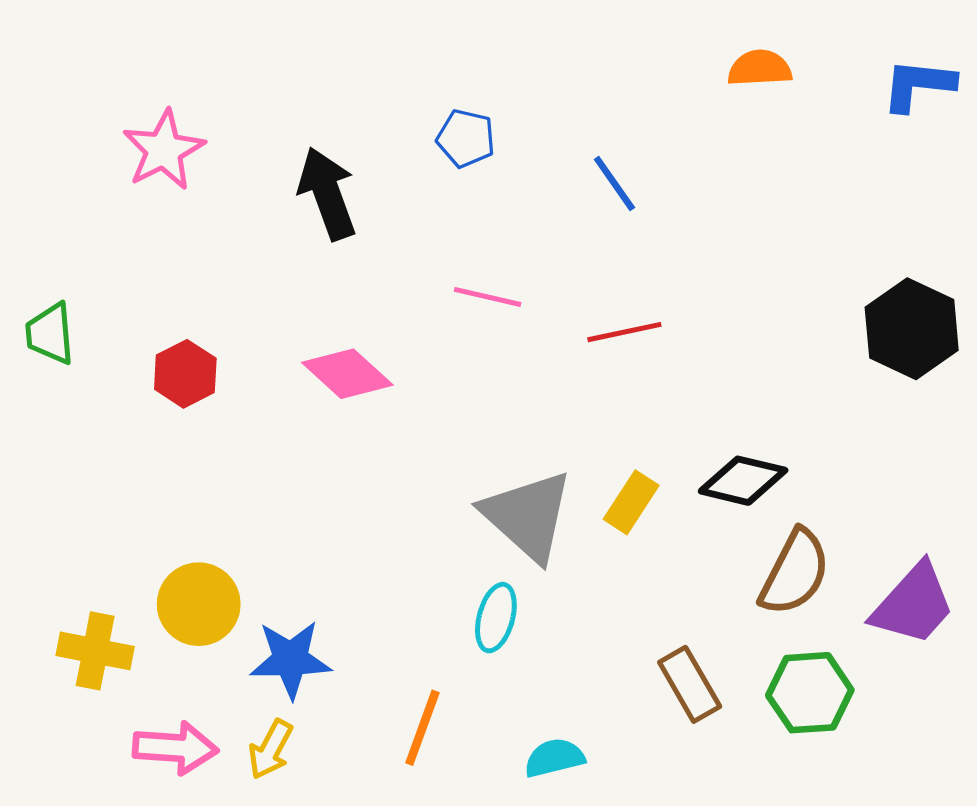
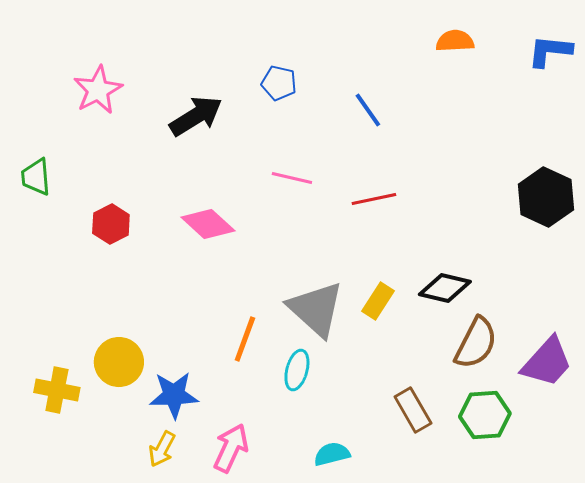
black arrow: (327, 193) -> (196, 116), turned 78
green trapezoid: (50, 334) -> (36, 177), moved
orange line: (422, 728) -> (245, 339), moved
pink arrow: (175, 748) -> (231, 448), moved, turned -69

